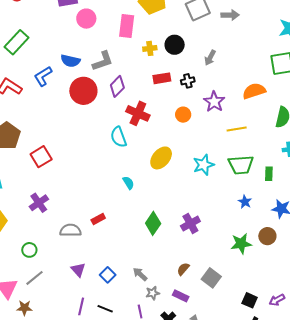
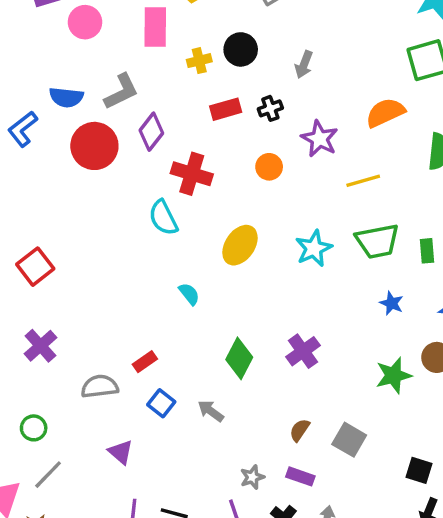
gray arrow: (140, 274) -> (211, 411), moved
blue square: (108, 275) -> (161, 403), moved

